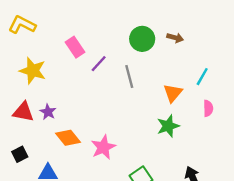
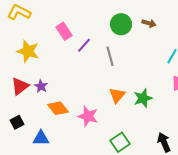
orange triangle: (173, 93) -> (117, 95), moved
red triangle: (23, 112) -> (20, 86), turned -48
pink star: (103, 147) -> (88, 116), turned -30

